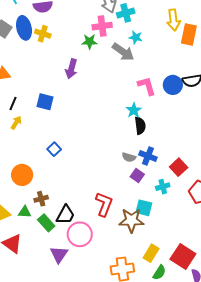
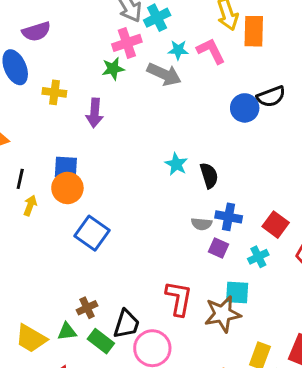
yellow cross: (43, 34) -> (54, 92), moved
pink L-shape: (147, 86) -> (211, 51), moved
cyan star: (134, 110) -> (176, 164), moved
blue square: (54, 149) -> (92, 233), size x1.6
orange circle: (22, 175) -> (67, 188), moved

